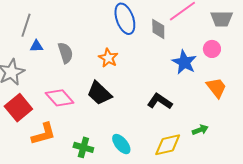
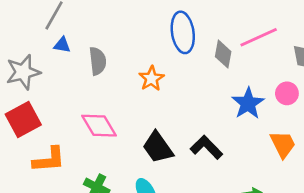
black trapezoid: (99, 93) -> (158, 147), moved
pink diamond: (60, 98) -> (99, 126), moved

